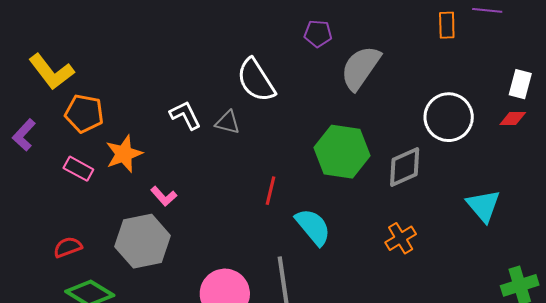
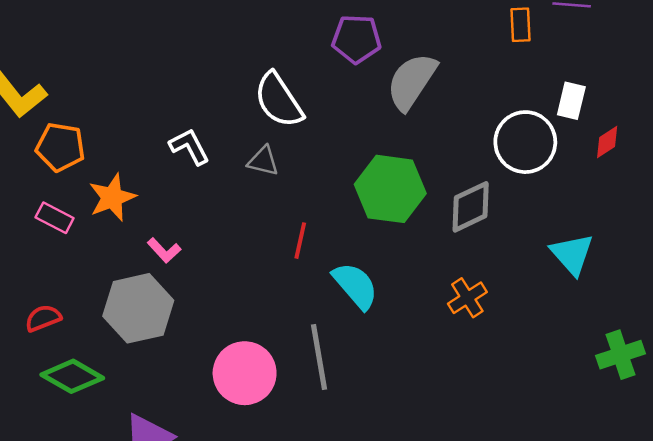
purple pentagon: (318, 34) -> (357, 39), size x1.4
white rectangle: (520, 84) -> (571, 101), moved
red diamond: (513, 118) -> (607, 142), turned -32
gray triangle: (228, 122) -> (263, 161), moved

